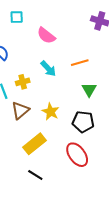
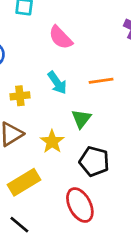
green triangle: (89, 90) -> (81, 119), moved

